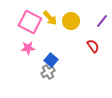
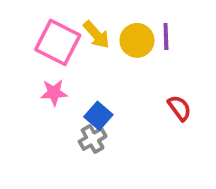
purple line: (102, 21) -> (166, 37), moved, turned -40
red semicircle: (93, 46) -> (179, 108), moved

